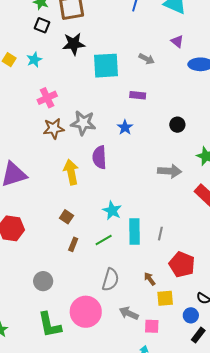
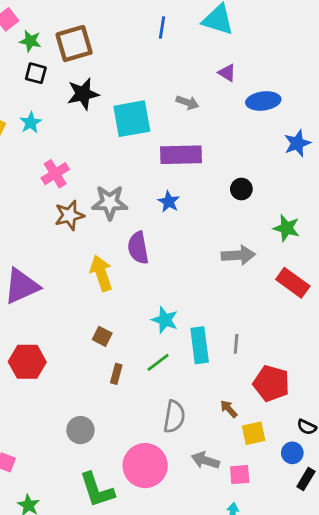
purple rectangle: (138, 95) -> (181, 155), size x1.8

